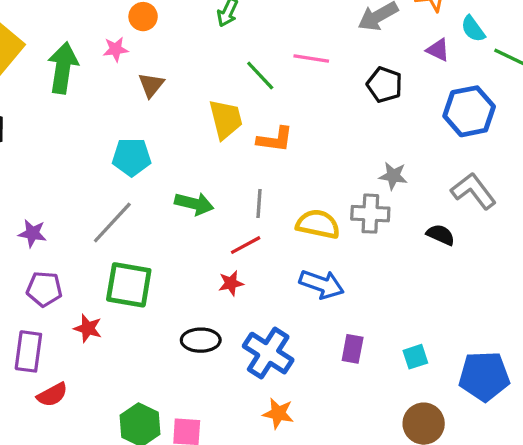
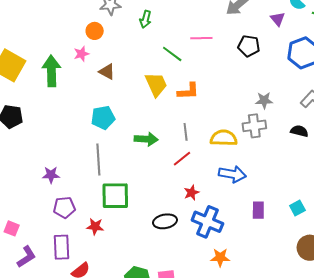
purple triangle: (438, 50) -> (278, 19), turned 35
brown triangle: (151, 85) -> (107, 72), turned -30
gray line: (112, 223) -> (98, 160), turned -36
red star: (231, 283) -> (191, 193), moved

